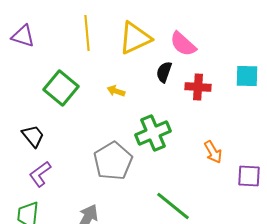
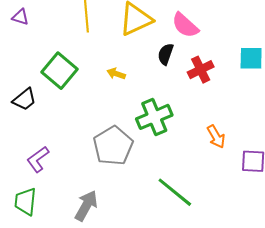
purple triangle: (23, 36) -> (20, 17), size x0.7
red cross: (198, 87) -> (201, 70), turned -30
black trapezoid: (33, 136) -> (24, 99), moved, turned 90

